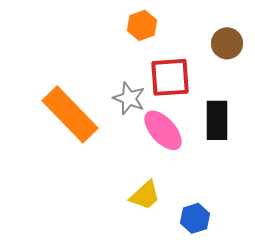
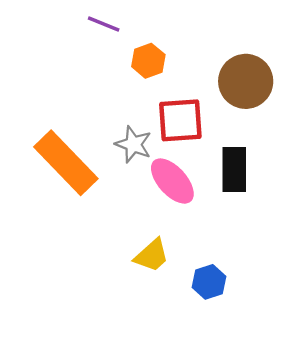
brown circle: (227, 43) -> (246, 81), size x1.5

